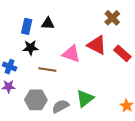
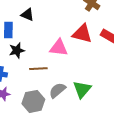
black triangle: (48, 23) -> (28, 15), moved, turned 32
gray semicircle: (61, 106) -> (57, 90), moved

